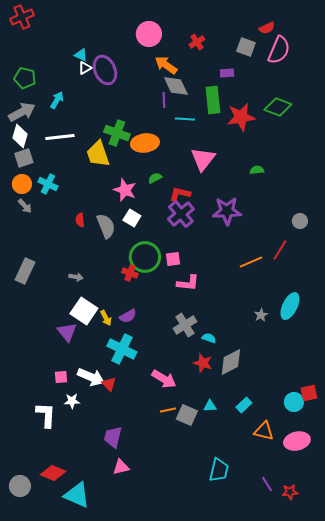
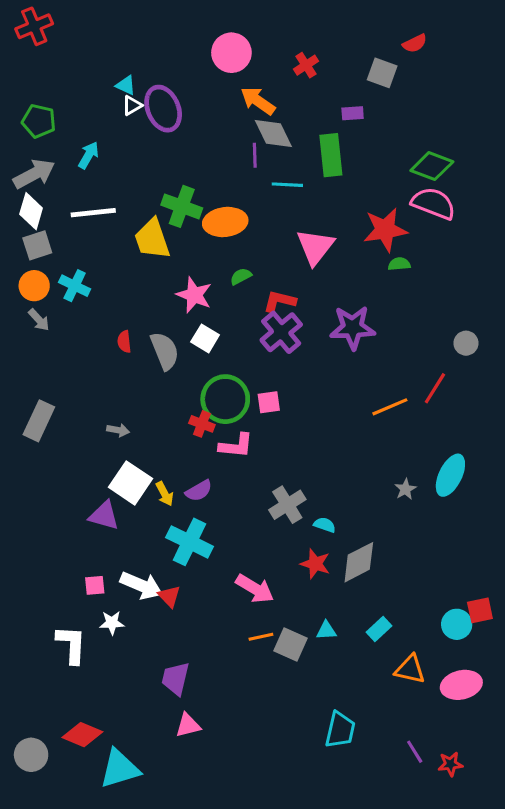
pink semicircle: (279, 50) -> (433, 203), moved, turned -92
red star: (241, 117) -> (385, 230), moved
pink L-shape: (188, 283) -> (236, 446), moved
purple triangle: (67, 332) -> (104, 516), turned -35
cyan triangle: (77, 495) -> (120, 769), turned -40

